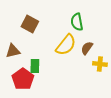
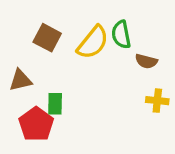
yellow semicircle: (66, 45) -> (93, 42), moved
brown semicircle: (87, 48) -> (146, 61), moved, turned -112

